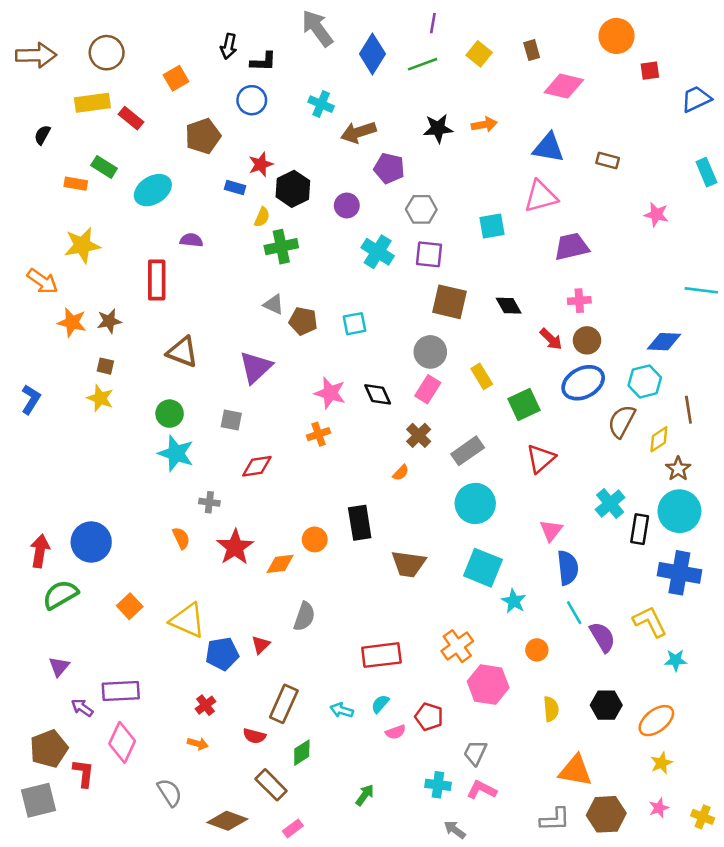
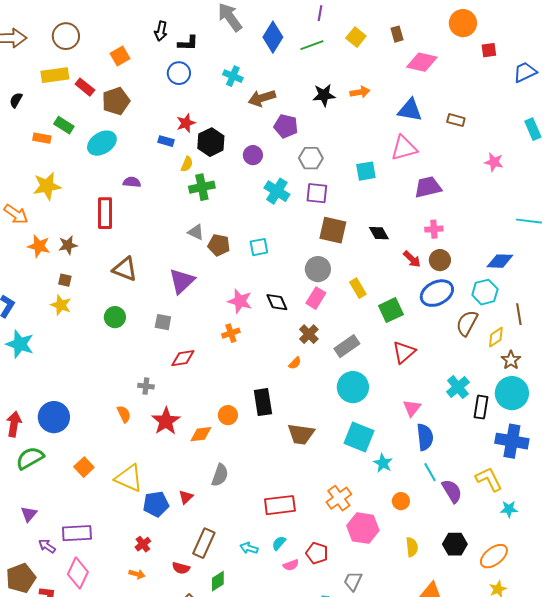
brown pentagon: (203, 136) -> (116, 101), moved
cyan star: (176, 453) -> (20, 344), moved

